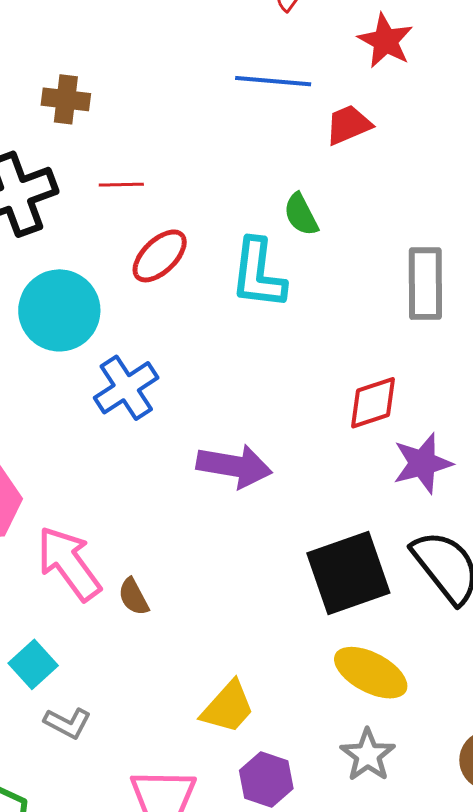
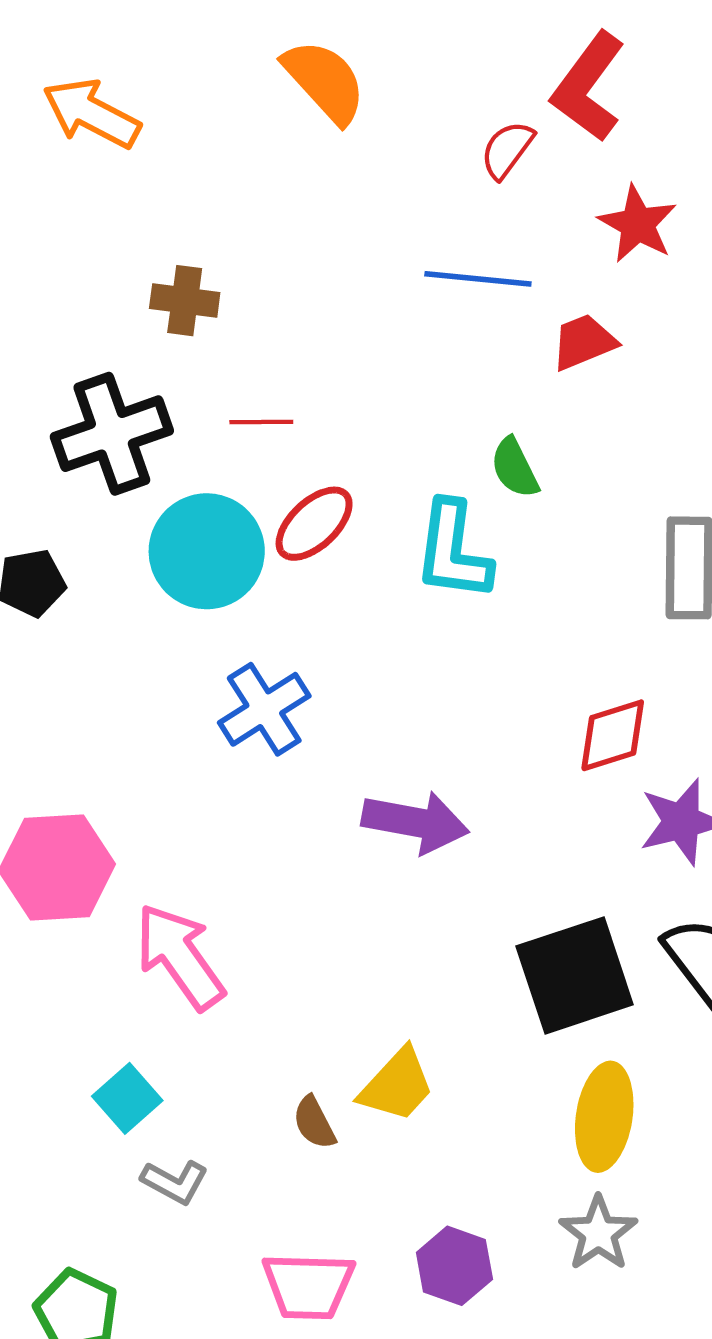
cyan circle: (59, 310) -> (207, 551), moved
brown semicircle: (134, 597) -> (314, 1123), moved
yellow ellipse: (371, 673) -> (604, 1117), turned 70
yellow trapezoid: (228, 707) -> (397, 1085), moved

